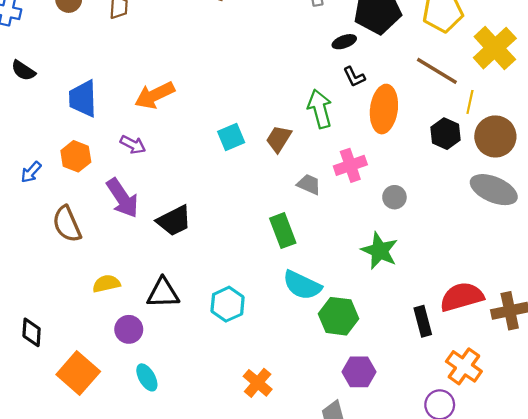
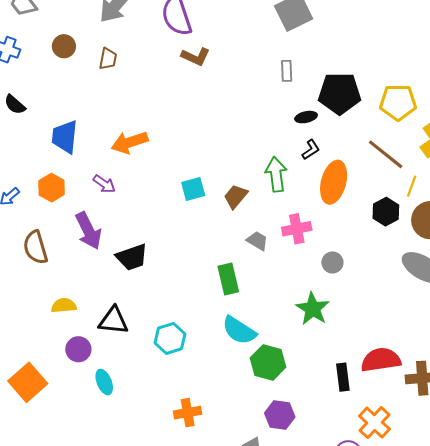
black L-shape: (354, 77) -> (311, 150), turned -105
cyan ellipse: (147, 377) -> (104, 382), moved
orange cross: (258, 383) -> (188, 413), turned 32

